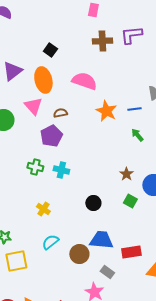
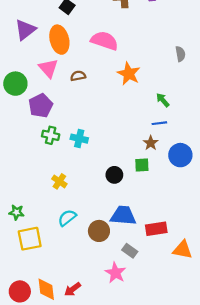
blue line: (134, 109) -> (159, 123), moved
purple pentagon: (51, 136) -> (41, 106), moved
green square: (130, 201) -> (142, 165), moved, turned -32

